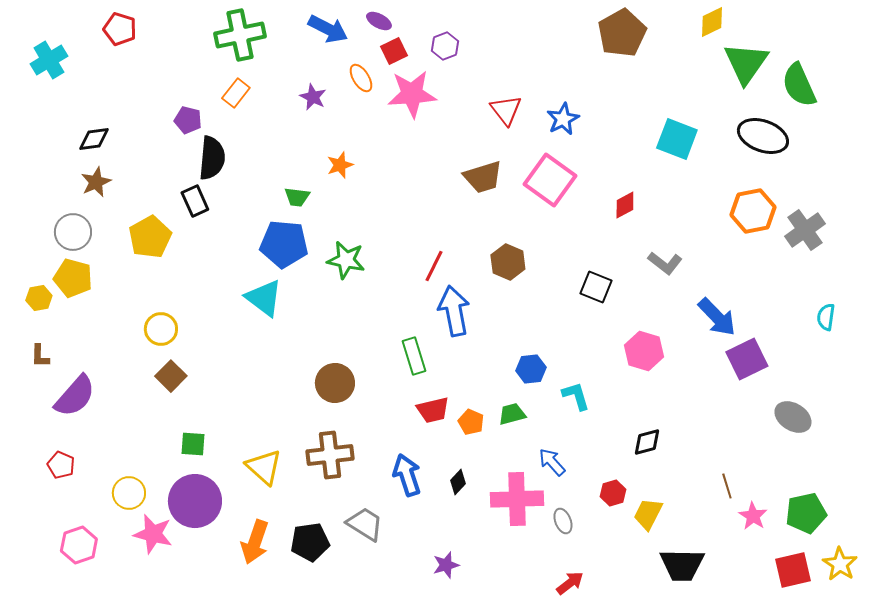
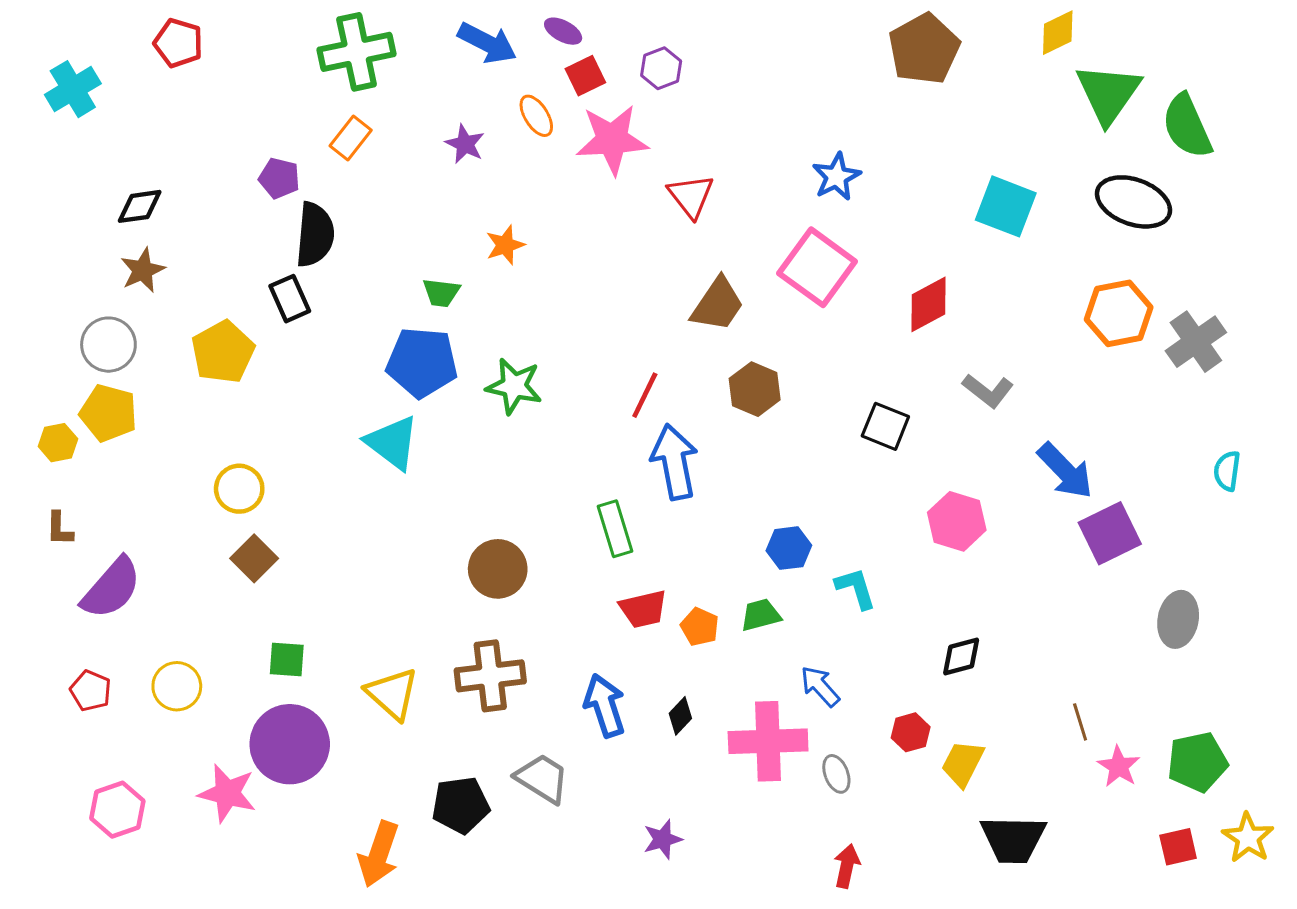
red triangle: (506, 110) -> (691, 196), moved
brown trapezoid: (483, 177) -> (718, 304), moved, turned -39
red diamond: (625, 205) -> (929, 304), size x1.4
gray ellipse: (793, 417) -> (1178, 619), turned 69
yellow circle: (129, 493) -> (177, 686), moved
orange arrow: (255, 542) -> (379, 854), moved
red square: (793, 570) -> (1178, 847), size x0.7
red arrow: (570, 583) -> (847, 866), turned -40

